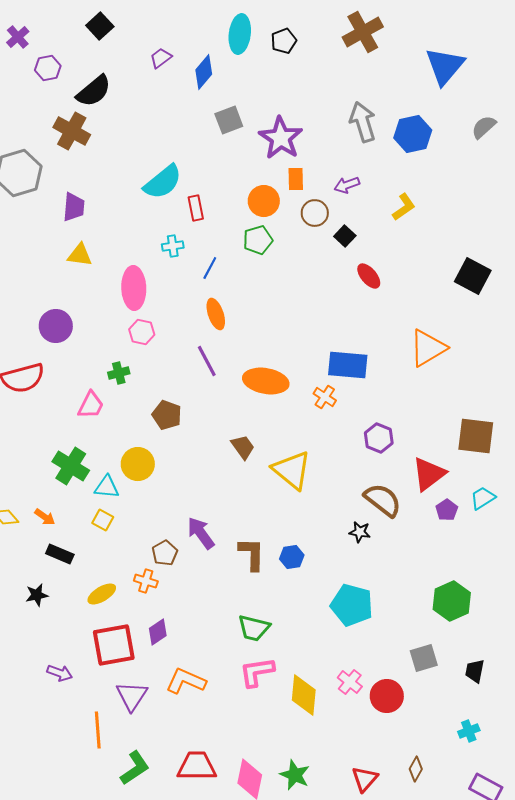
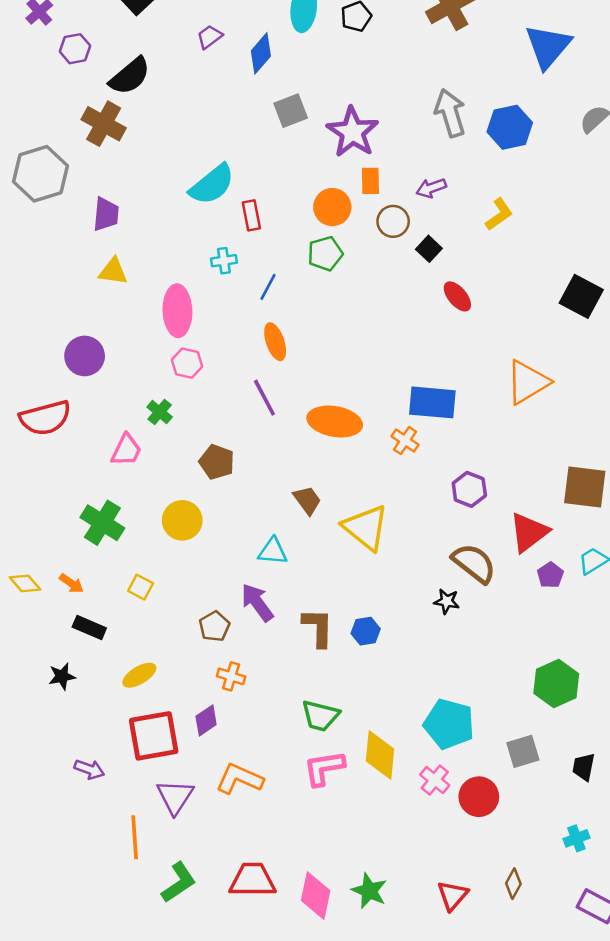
green cross: (119, 373) -> (160, 412), turned -35
cyan triangle: (107, 487) -> (273, 551), moved
orange cross: (146, 581) -> (231, 676), moved
cyan pentagon: (352, 605) -> (449, 724), moved
yellow diamond: (304, 695) -> (380, 755), moved

